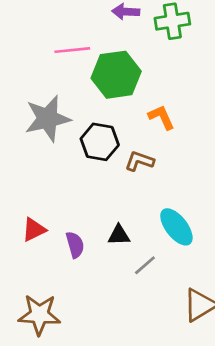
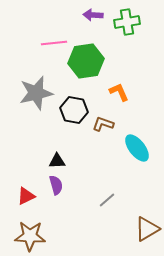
cyan ellipse: (176, 227) -> (137, 148), moved
red triangle: (34, 230) -> (26, 196), moved
black triangle: (119, 235) -> (57, 161), moved

